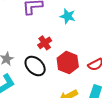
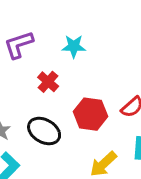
red cross: (45, 43) -> (48, 82), moved

